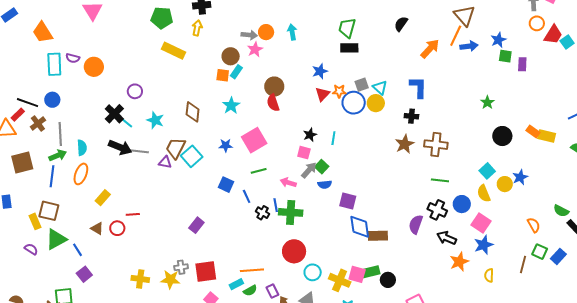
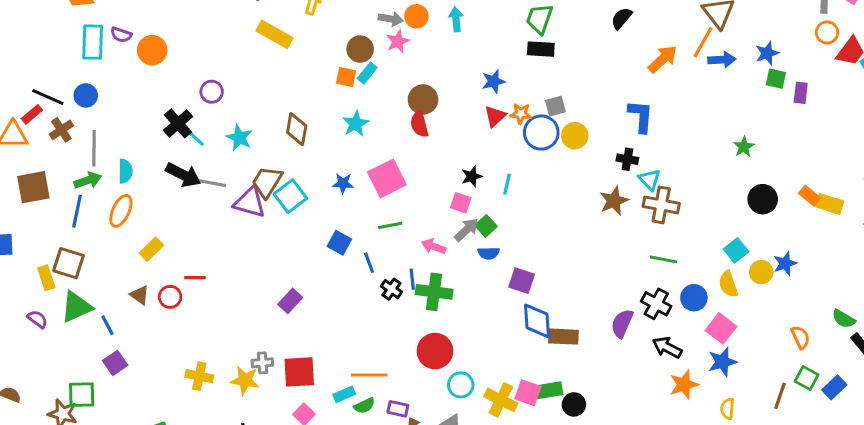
cyan triangle: (380, 88) -> (649, 180), moved
purple triangle: (165, 162) -> (250, 202), size x1.6
purple rectangle: (272, 291) -> (398, 409), turned -56

